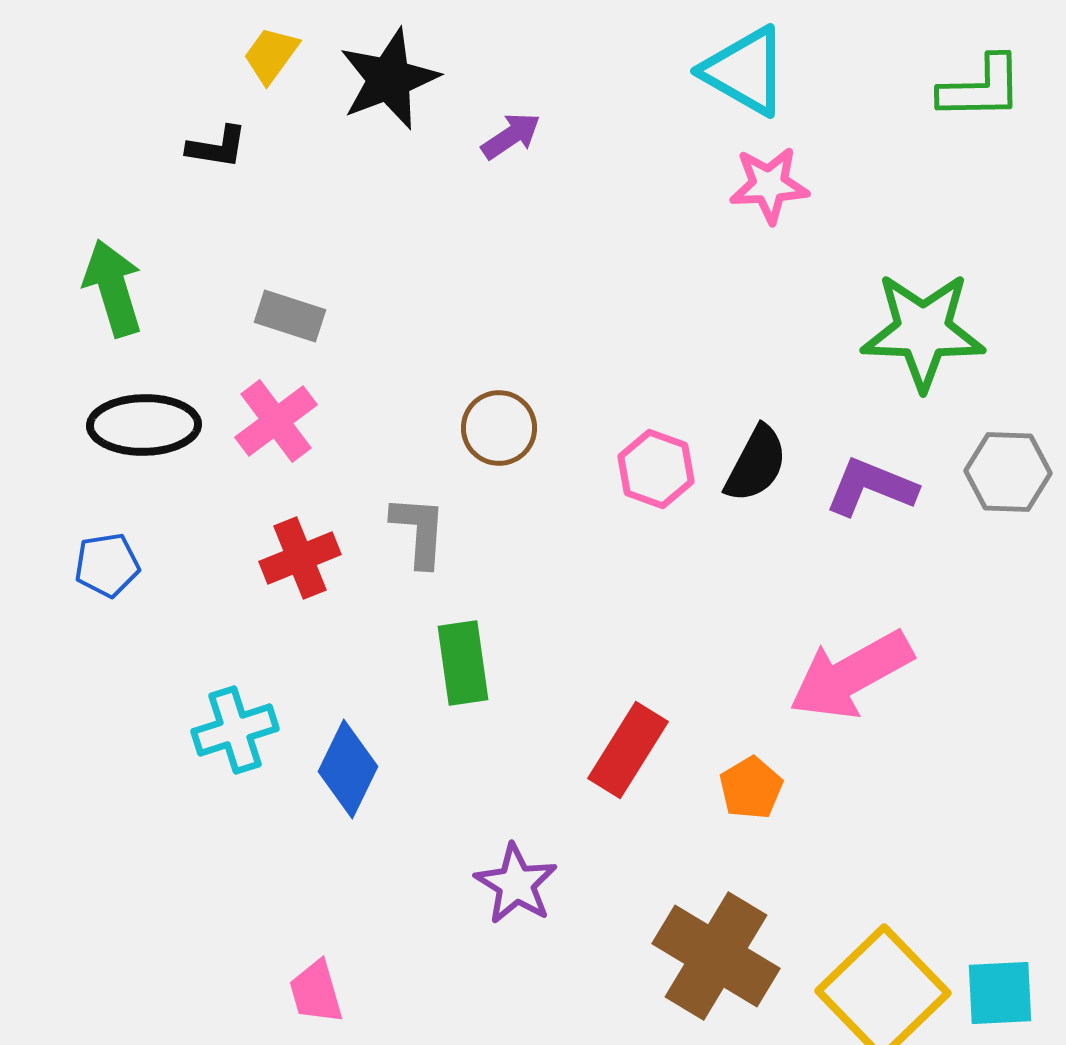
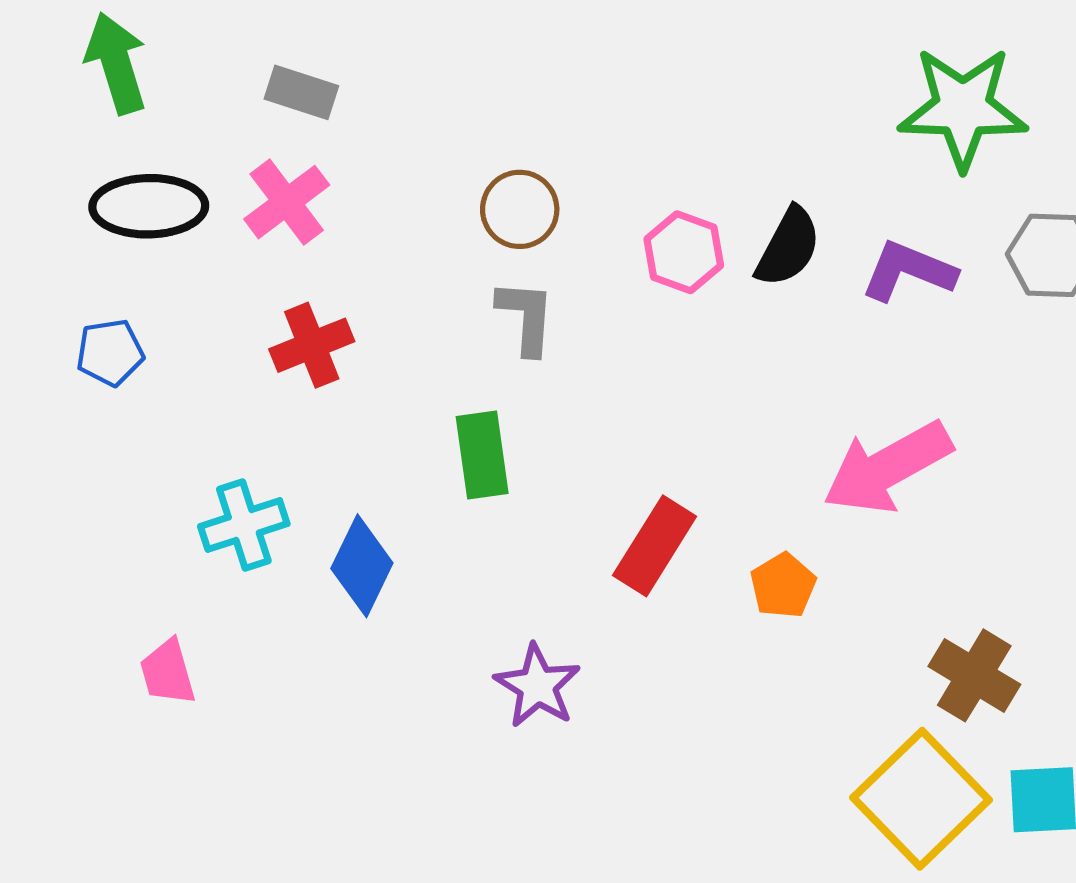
gray L-shape: (419, 531) -> (526, 317), moved
brown cross: (716, 956) -> (974, 675), moved, size x0.7
pink trapezoid: (316, 992) -> (168, 672), moved

